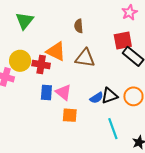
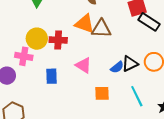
orange triangle: (56, 51) -> (85, 24), moved
blue rectangle: (46, 92) -> (51, 76), moved
orange square: (70, 115) -> (102, 93), moved

